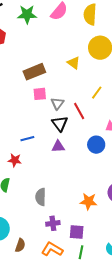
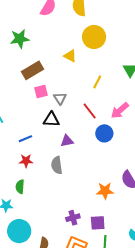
green star: (27, 14) -> (20, 39), moved
red line: (79, 111) -> (90, 111), moved
black triangle: (60, 124) -> (51, 120), moved, turned -42
blue line: (27, 139) -> (25, 139), moved
gray semicircle: (41, 197) -> (57, 165), moved

